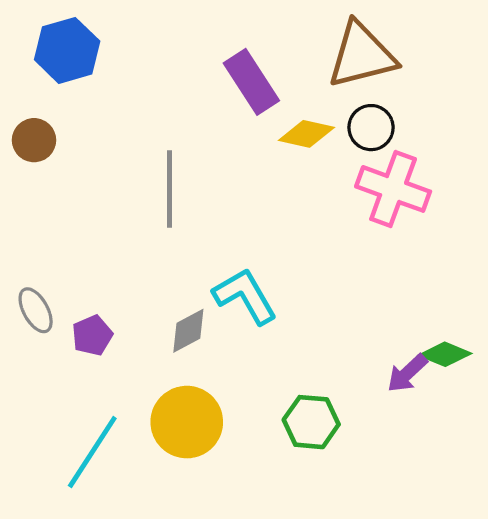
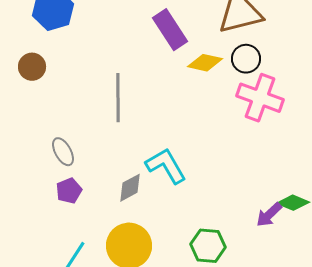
gray ellipse: (36, 310) -> (63, 152), moved

